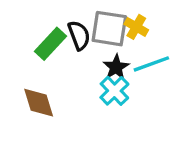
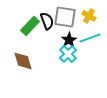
yellow cross: (136, 27) -> (89, 16), moved

